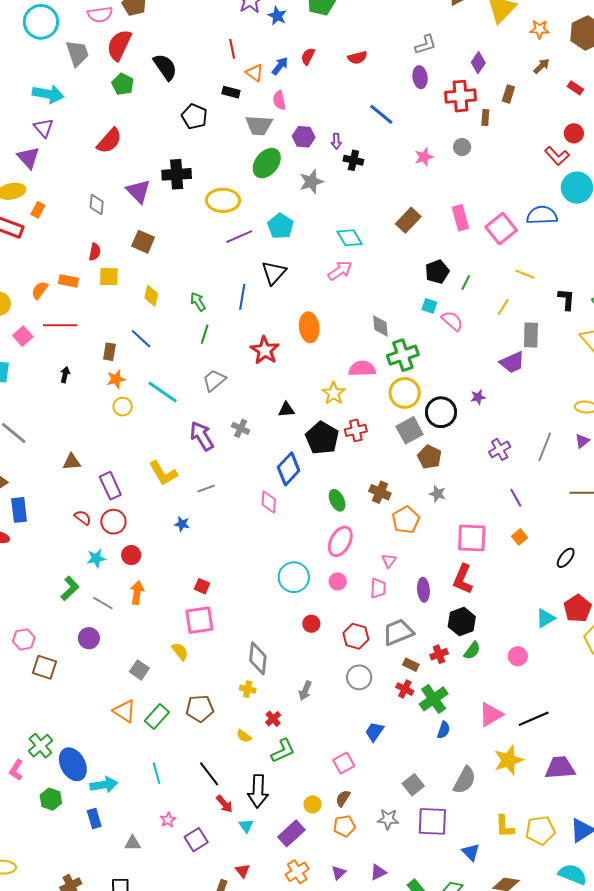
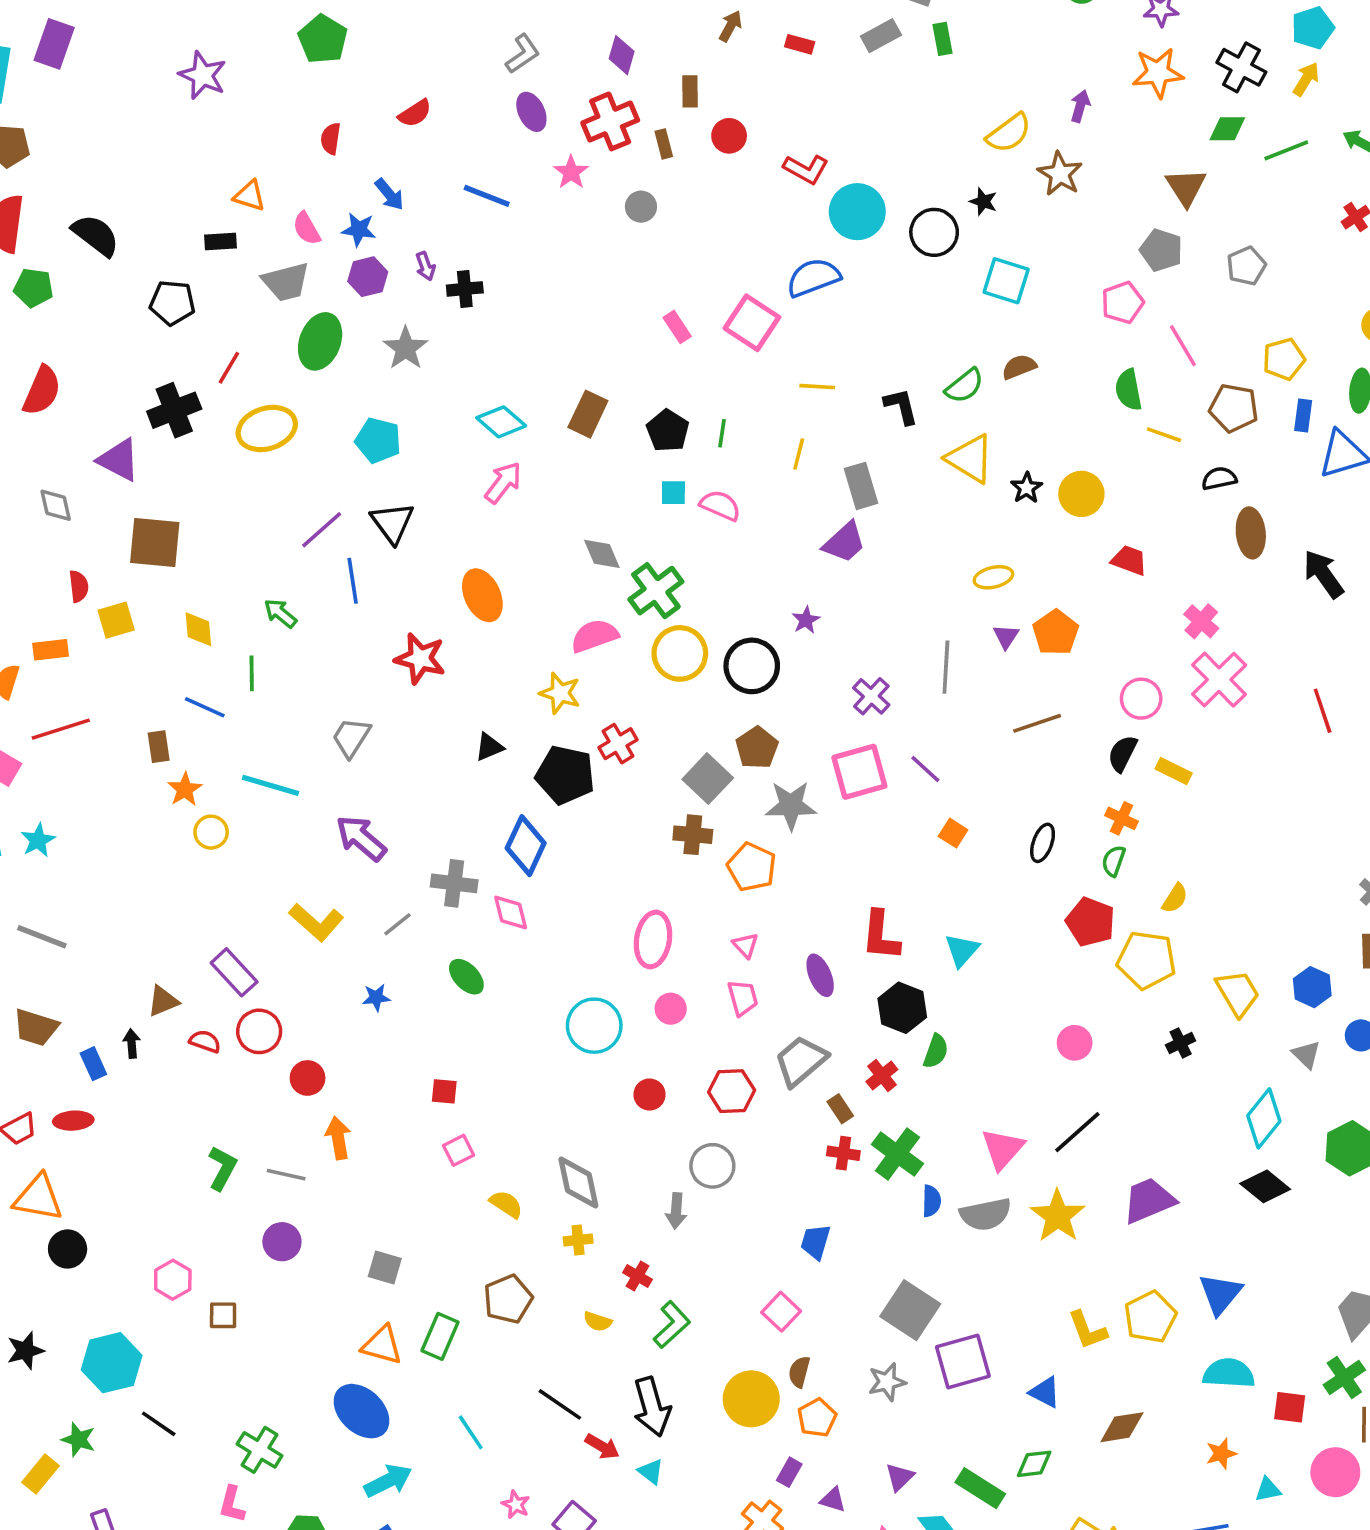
blue star: (277, 16) -> (359, 230), moved
red line: (232, 49) -> (229, 368), moved, turned 60
blue arrow: (280, 66) -> (389, 194), moved, turned 120
red circle: (574, 133) -> (729, 136), moved
pink star: (424, 157) -> (571, 172), moved
pink rectangle: (460, 218) -> (677, 327), size x0.7
brown rectangle: (408, 220) -> (588, 414), moved
purple line: (239, 237) -> (322, 530), moved
brown square: (143, 242) -> (155, 542), size x1.4
green line: (205, 334) -> (252, 673), moved
black arrow: (65, 375) -> (132, 1043), moved
gray cross: (241, 428) -> (454, 883), moved, size x1.4
gray square: (410, 430) -> (708, 779), moved
brown pentagon: (429, 457) -> (757, 748), turned 30
brown triangle: (72, 462) -> (163, 1001), moved
gray star: (438, 494) -> (791, 805), size x1.6
green ellipse: (337, 500) -> (466, 977), moved
blue rectangle: (19, 510) -> (93, 1064), size x0.7
pink square: (472, 538) -> (859, 772), moved
cyan star: (96, 558) -> (38, 840), moved
cyan triangle: (545, 618) -> (962, 950), moved
pink square: (199, 620) -> (459, 1150), size x0.6
yellow semicircle: (180, 651) -> (506, 1204), moved
pink circle: (518, 656) -> (1075, 1043), moved
brown rectangle: (411, 665) -> (840, 1109), turned 49
brown square: (44, 667) -> (223, 1315), size x0.7
gray circle: (359, 677) -> (712, 1166), moved
blue ellipse: (73, 764) -> (361, 1411), moved
gray semicircle: (465, 780) -> (986, 1214), moved, turned 68
gray square: (413, 785) -> (910, 1310), size x1.5
yellow circle: (313, 804) -> (751, 1399), size x1.8
purple rectangle: (291, 833) -> (789, 1472), moved, size x0.6
purple triangle: (339, 873) -> (833, 1500), turned -42

